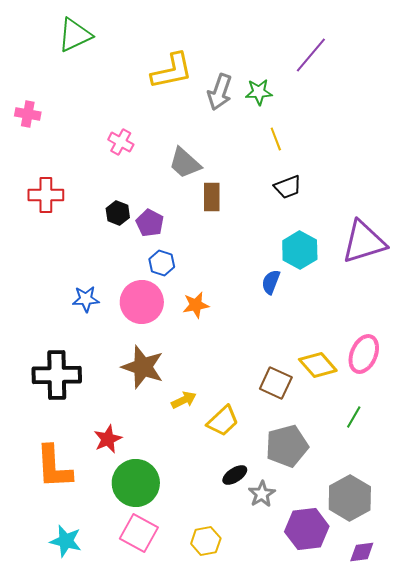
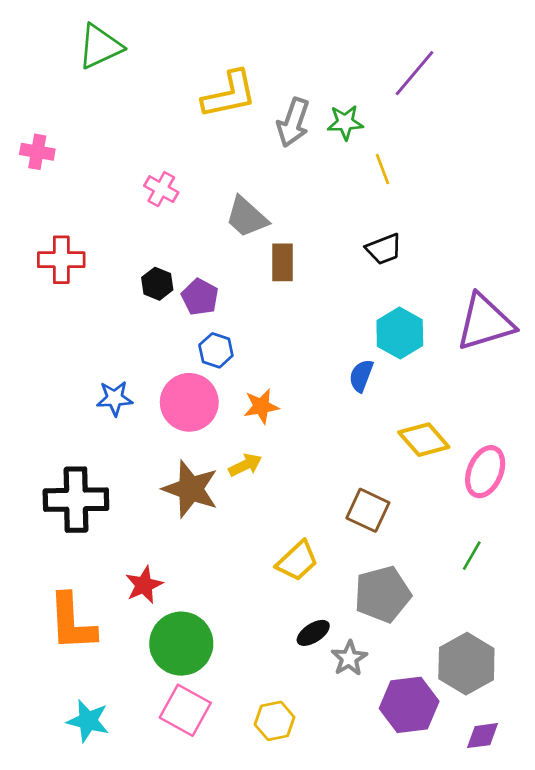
yellow line: (276, 139) -> (383, 169), moved
yellow diamond: (318, 365) -> (424, 440), moved
yellow arrow: (184, 400) -> (245, 465), moved

